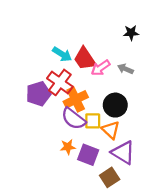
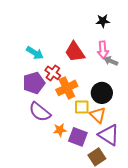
black star: (131, 33) -> (103, 21), moved
cyan arrow: (62, 54) -> (35, 53), moved
pink arrow: (101, 68) -> (103, 50), moved, turned -60
red cross: (60, 82) -> (53, 73), size x0.7
purple semicircle: (73, 119) -> (40, 112), moved

